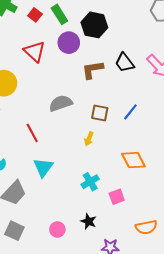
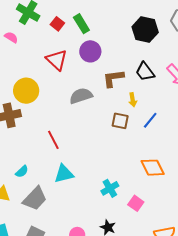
black hexagon: (94, 25) -> (145, 30), moved
gray semicircle: (61, 103) -> (81, 96), moved
yellow arrow: (89, 139) -> (133, 100), moved, turned -32
cyan triangle: (43, 167) -> (64, 174), turned 40
pink square: (117, 197) -> (136, 203), turned -35

